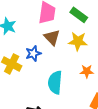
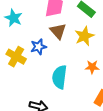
yellow star: (78, 41) -> (84, 36), turned -30

